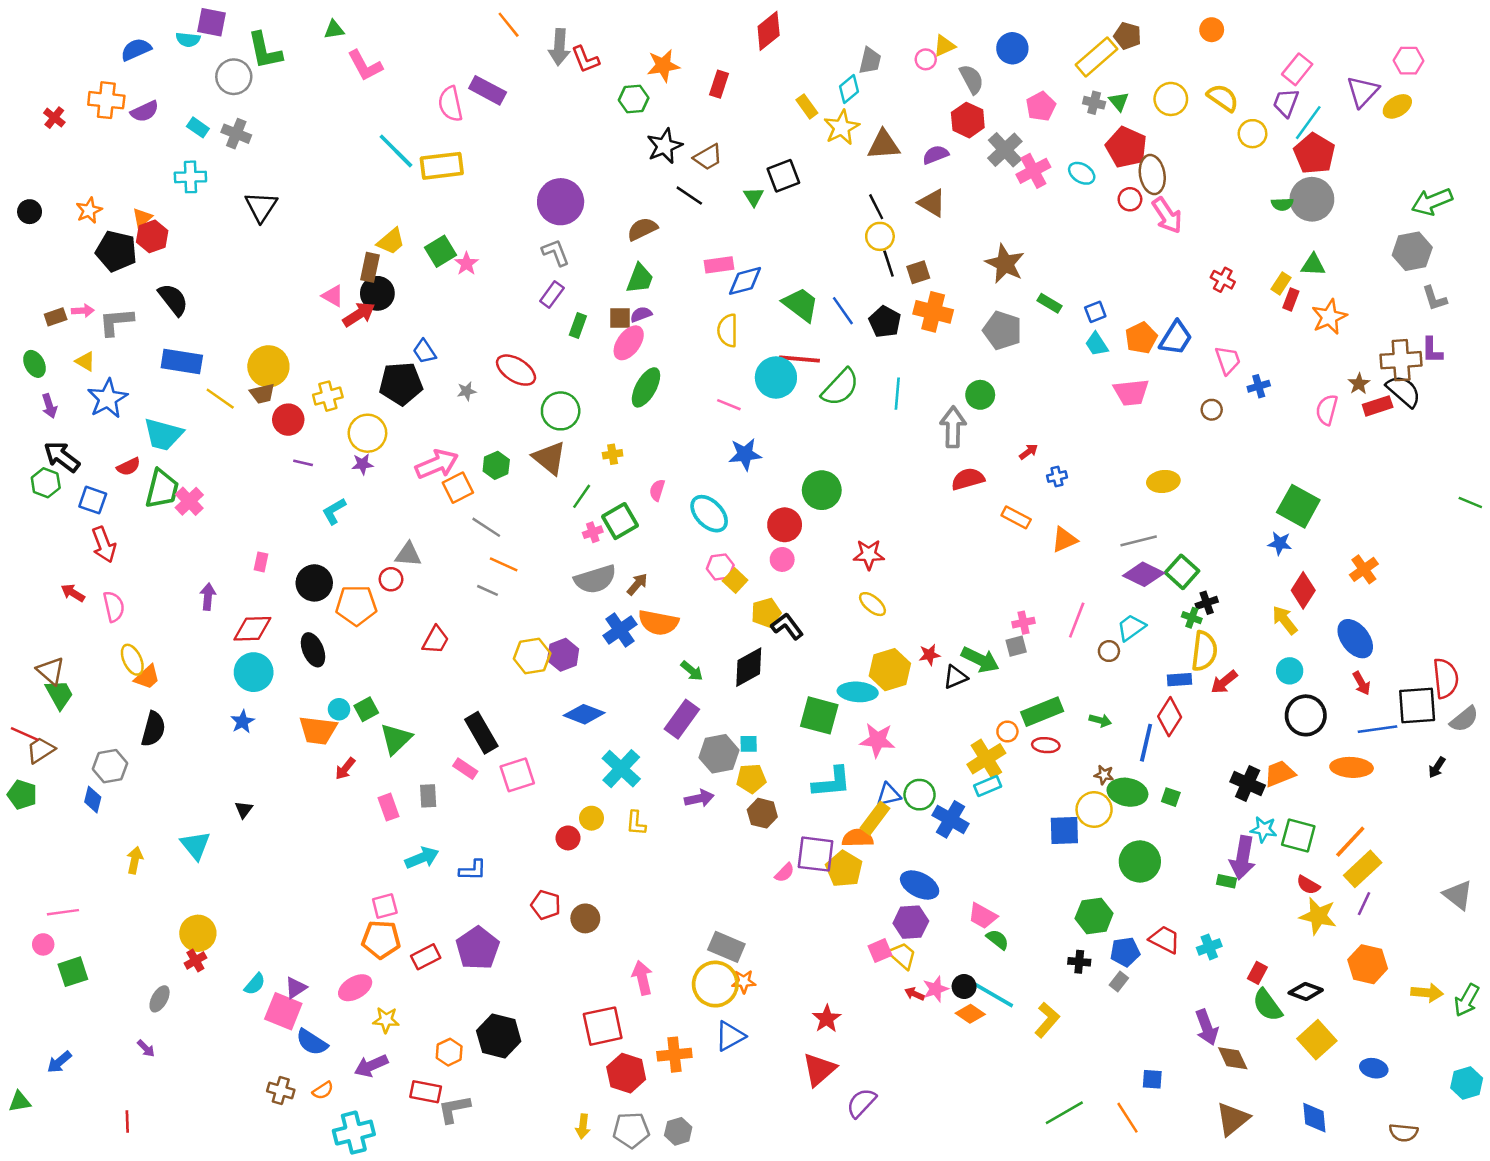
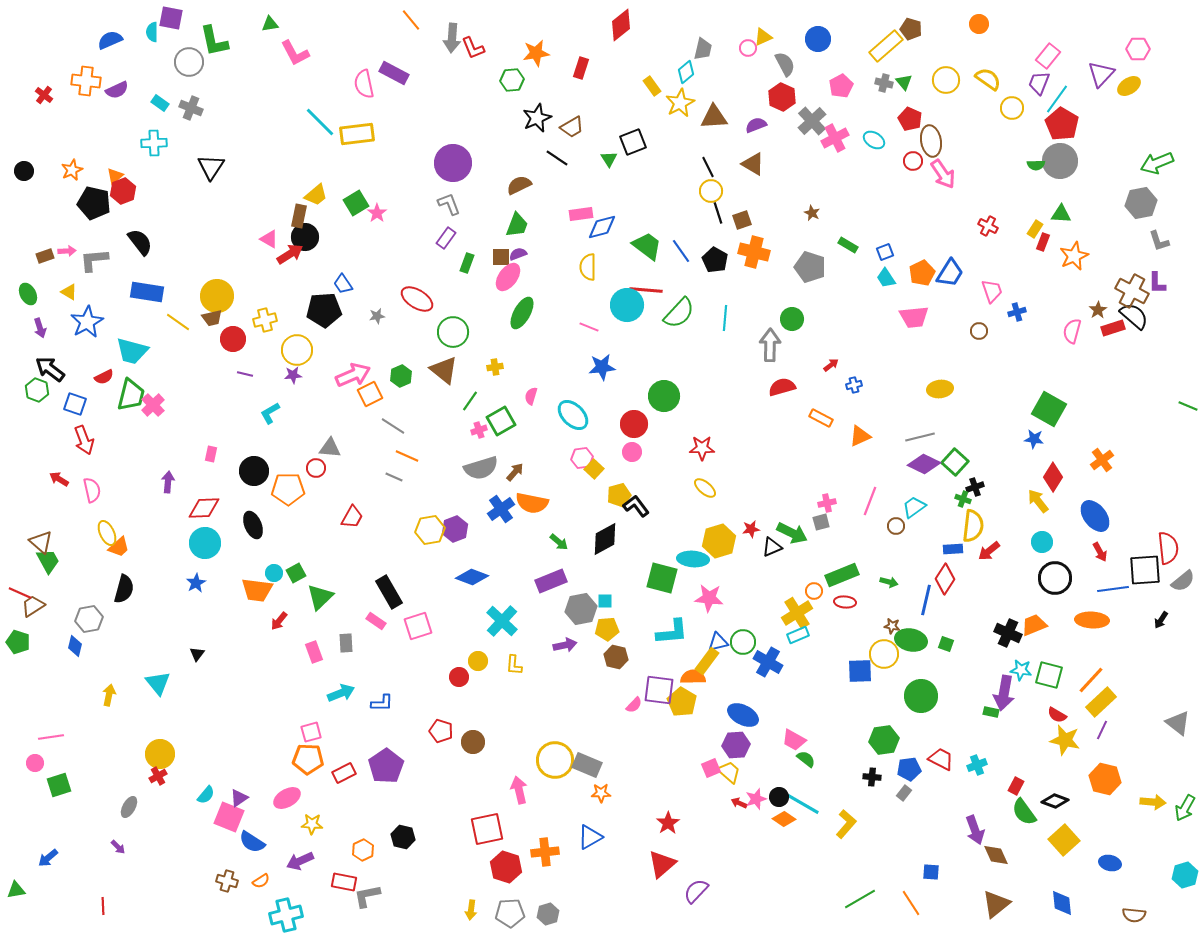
cyan semicircle: (188, 40) -> (152, 32), turned 84
red pentagon: (1126, 147) -> (910, 119), size x0.7
brown star: (1005, 264) -> (812, 213), size x0.5
brown cross: (1401, 360) -> (1132, 291), turned 32
purple rectangle: (682, 719) -> (551, 581), turned 32
yellow circle: (715, 984) -> (555, 760), moved
black hexagon: (499, 1036) -> (403, 837), size x0.7

